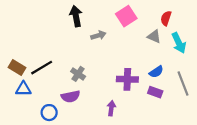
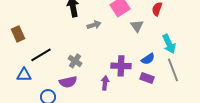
gray triangle: (154, 36) -> (137, 26), moved, turned 32
cyan arrow: (179, 43) -> (169, 44), moved
brown rectangle: (17, 68) -> (18, 34), moved, turned 35
purple arrow: (111, 108) -> (105, 83), moved

